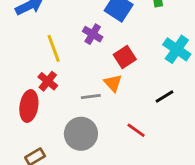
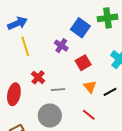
yellow line: (54, 48) -> (25, 46), moved
red cross: (48, 81) -> (38, 77), moved
orange triangle: (113, 83) -> (90, 87), moved

